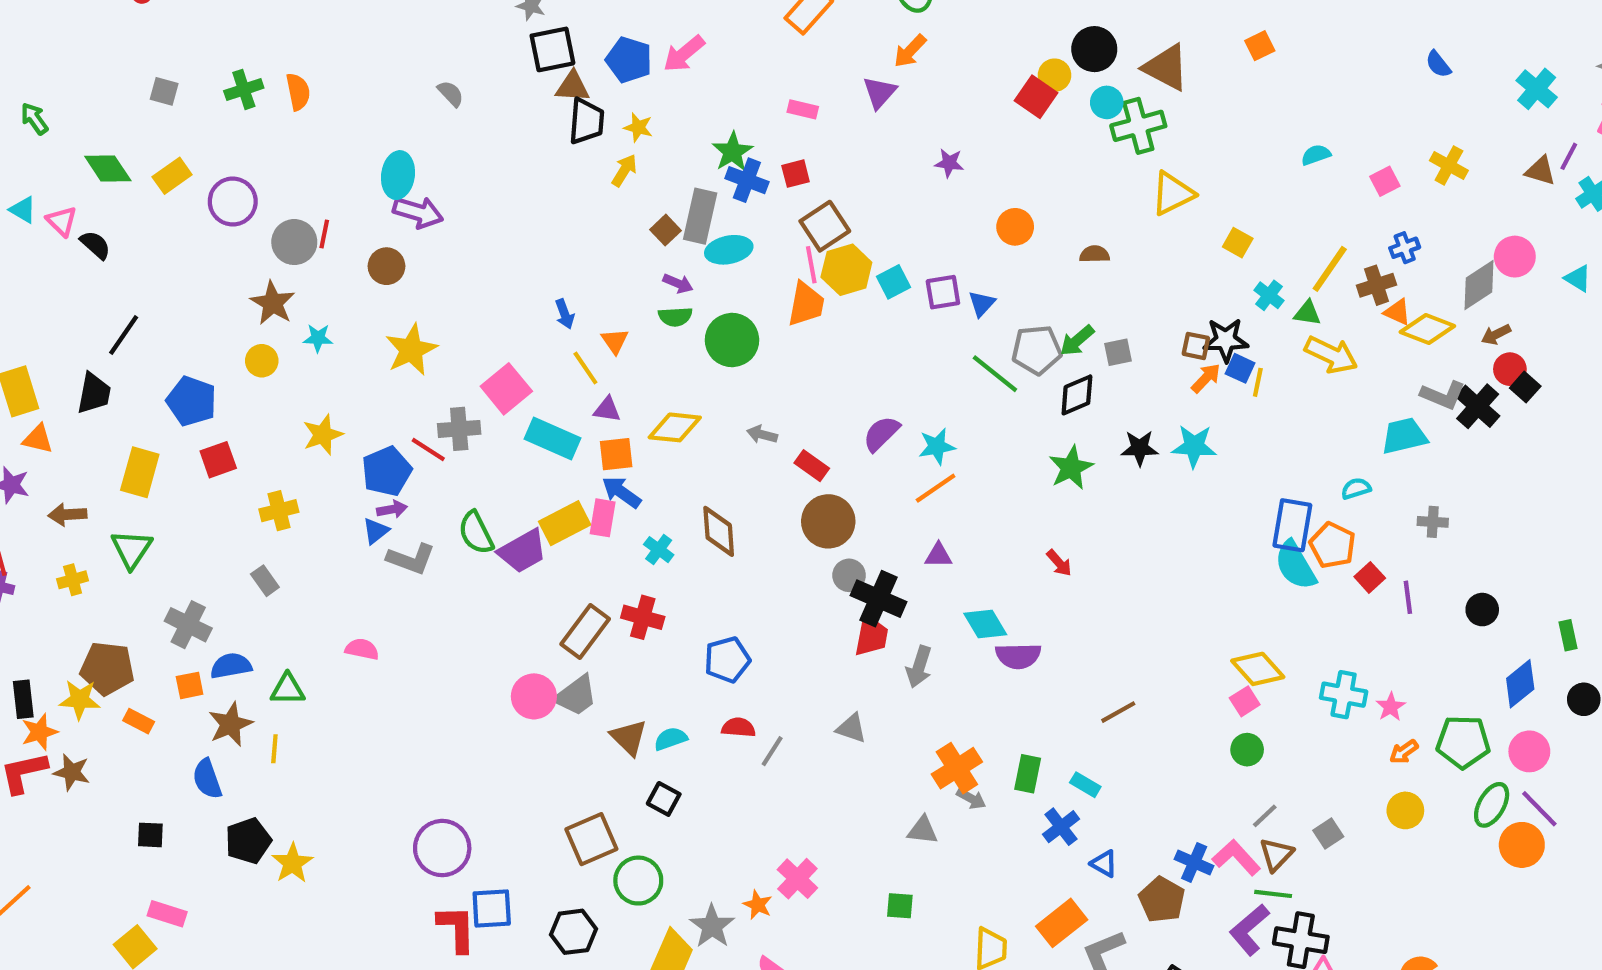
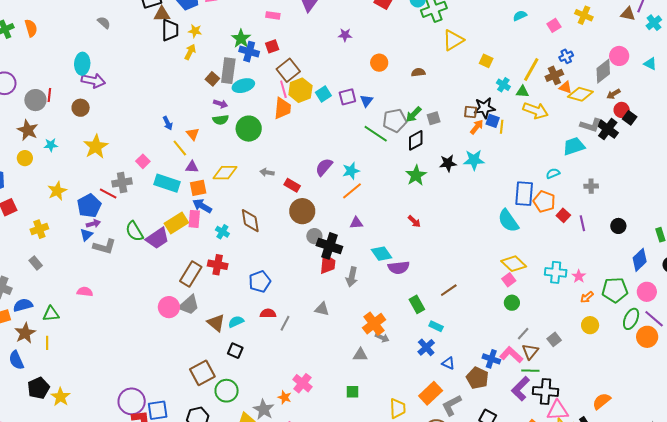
pink square: (506, 389) -> (143, 161), size x0.6
cyan semicircle: (1295, 565) -> (508, 221), moved
green rectangle: (1028, 774) -> (417, 304), moved, turned -36
purple circle: (442, 848) -> (132, 401), moved

